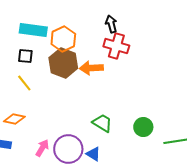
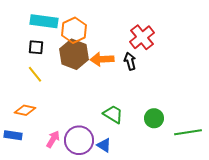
black arrow: (111, 24) -> (130, 61), moved
red cross: (116, 46) -> (142, 37), moved, turned 35

